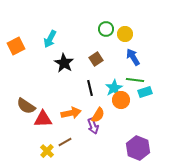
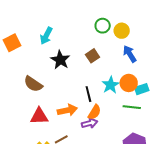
green line: (135, 80) -> (132, 107), moved
black line: (90, 88) -> (88, 94), moved
orange circle: (121, 100) -> (129, 83), moved
brown semicircle: (26, 106) -> (33, 84), moved
purple arrow: (93, 126) -> (89, 123), turned -84

